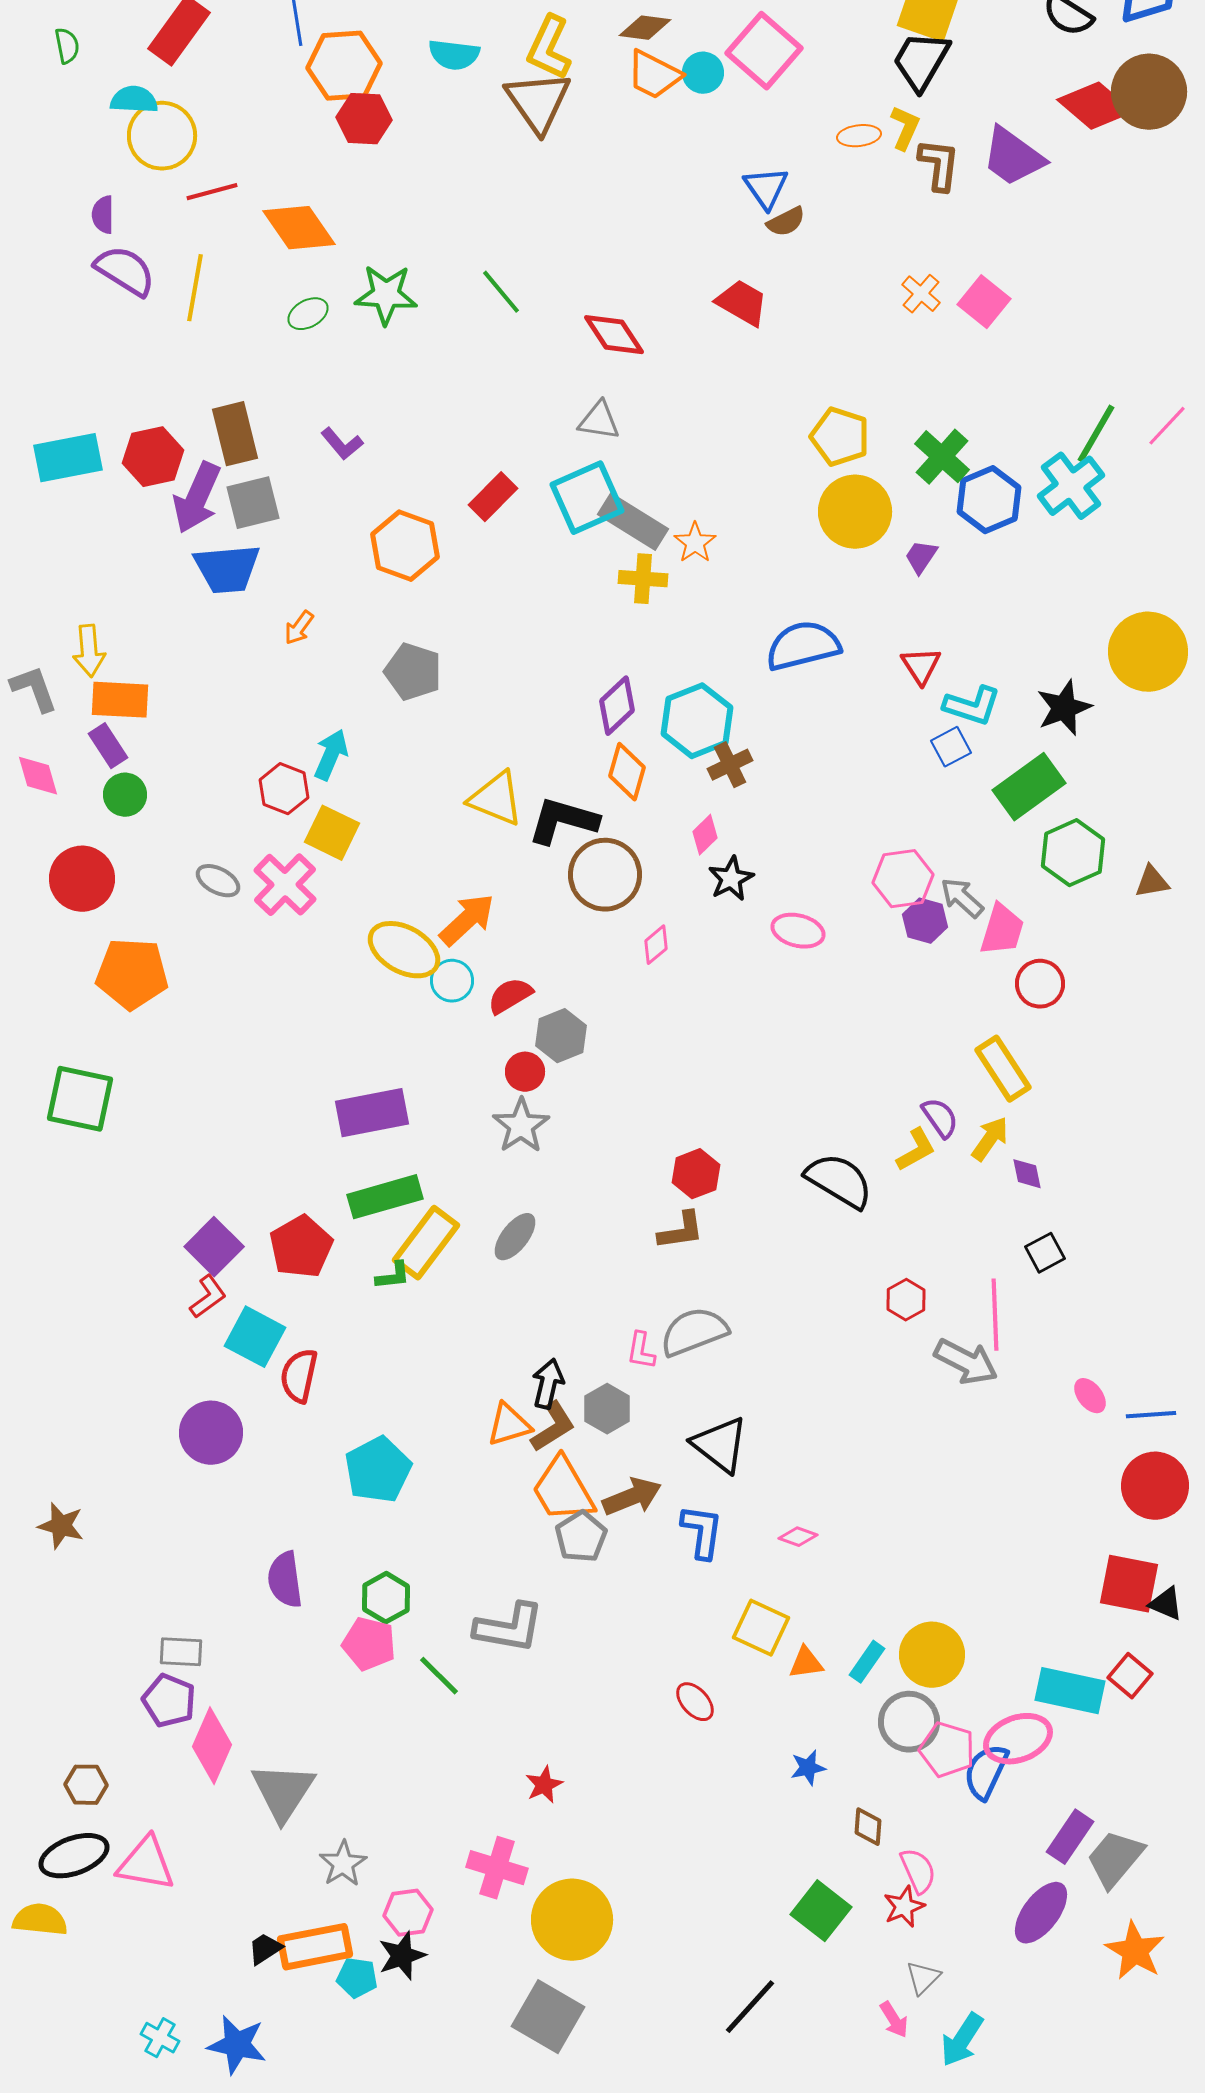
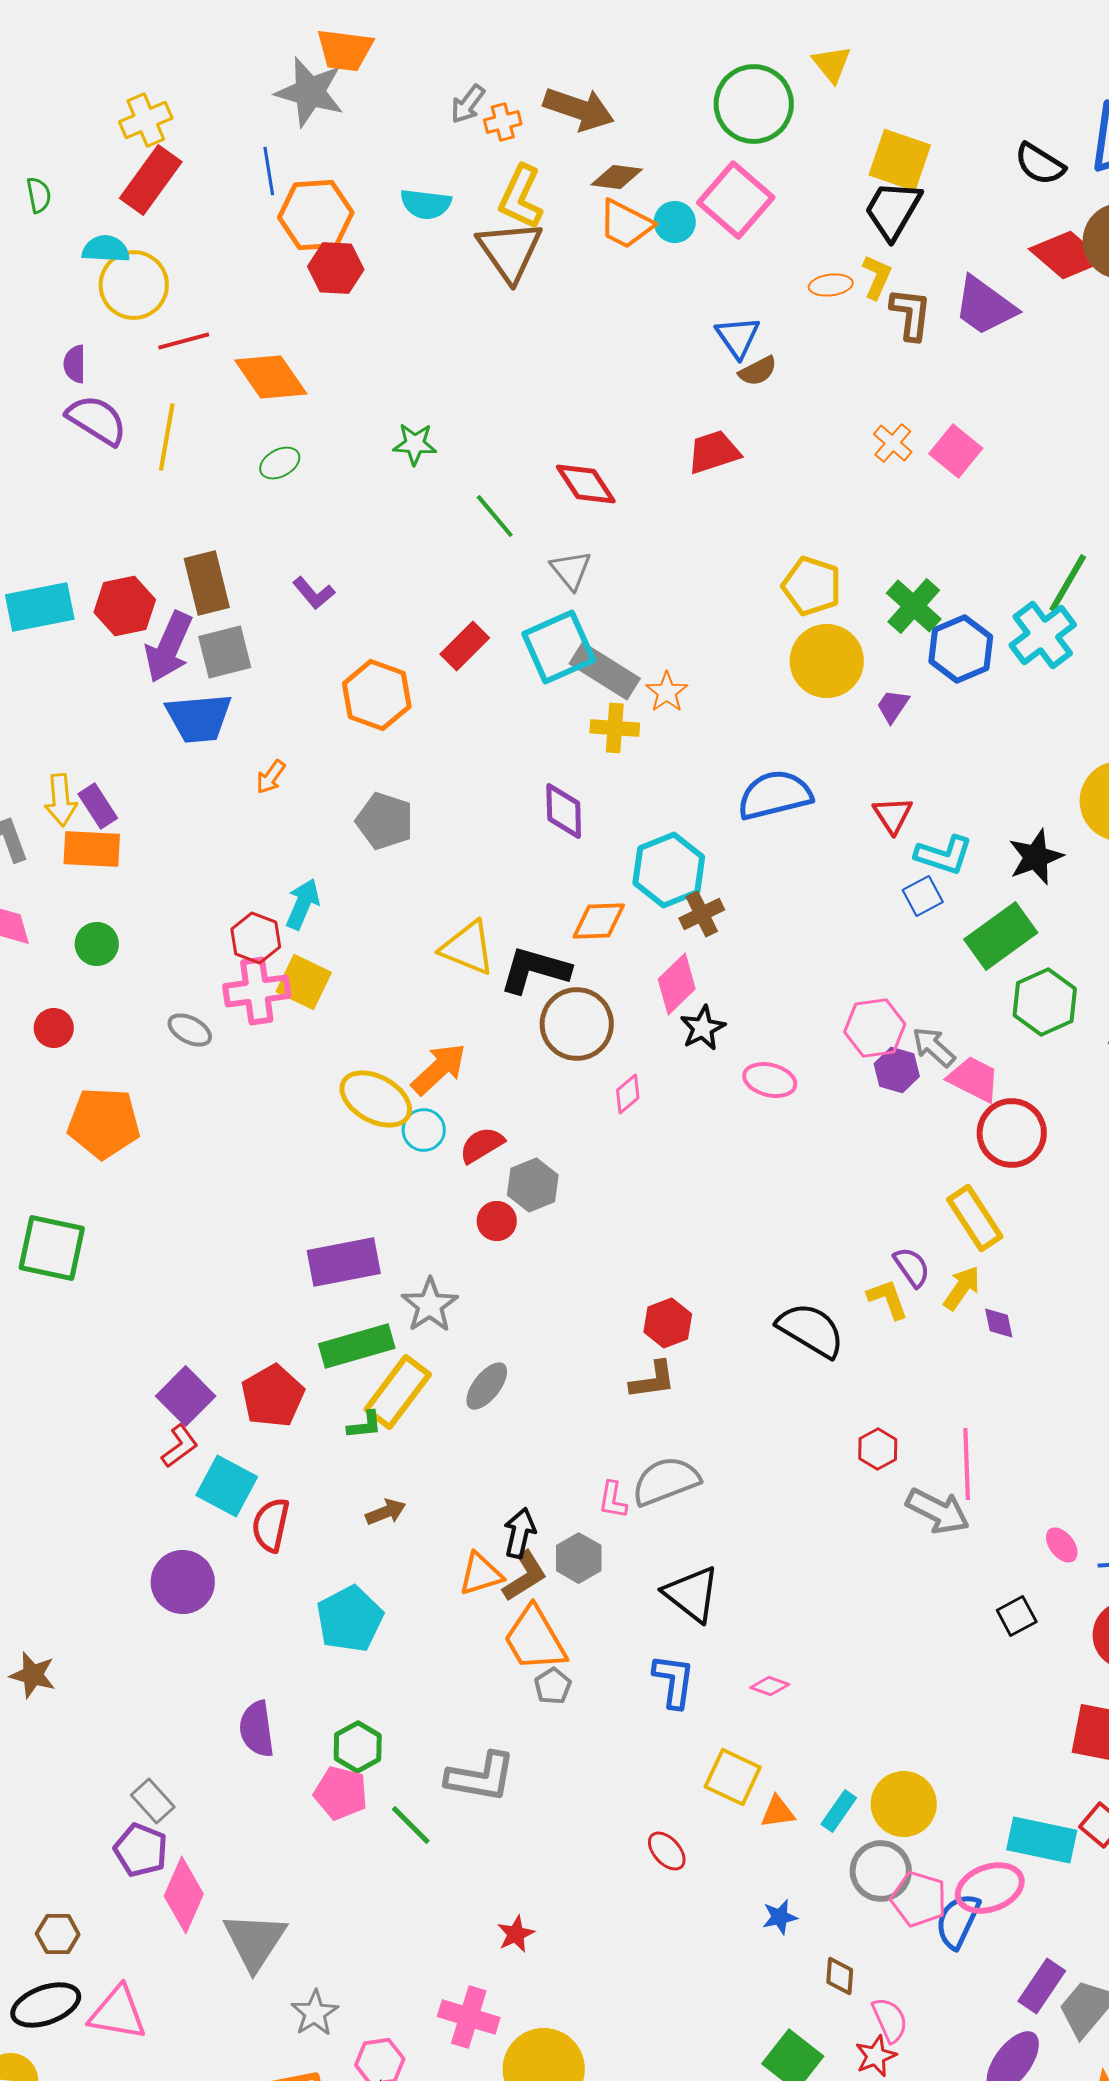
green line: (501, 292) -> (495, 516), moved
green star: (386, 295) -> (415, 444), moved, size x0.7
red trapezoid: (742, 303) -> (714, 452), turned -48
gray triangle: (599, 421) -> (571, 570), turned 42
purple diamond: (617, 706) -> (564, 811), moved, turned -48
purple rectangle: (108, 746) -> (98, 806), moved
orange diamond: (627, 772) -> (599, 921), turned 72
pink diamond: (705, 835) -> (677, 984), size x1.5
red circle: (82, 879) -> (54, 1028), size x0.6
pink cross: (285, 885) -> (257, 991), moved, turned 38
pink trapezoid: (1002, 930) -> (974, 1079), turned -80
red circle: (1040, 984) -> (1012, 1133), size x1.4
gray star: (521, 1126) -> (430, 1305), moved
yellow L-shape: (916, 1150) -> (888, 1299), turned -81
black square: (1045, 1253) -> (1017, 1616), moved
brown arrow: (632, 1497) -> (386, 1512), moved, size x0.7
gray pentagon: (581, 1537) -> (553, 1686), size x0.7
gray rectangle: (181, 1652) -> (153, 1801), turned 45

